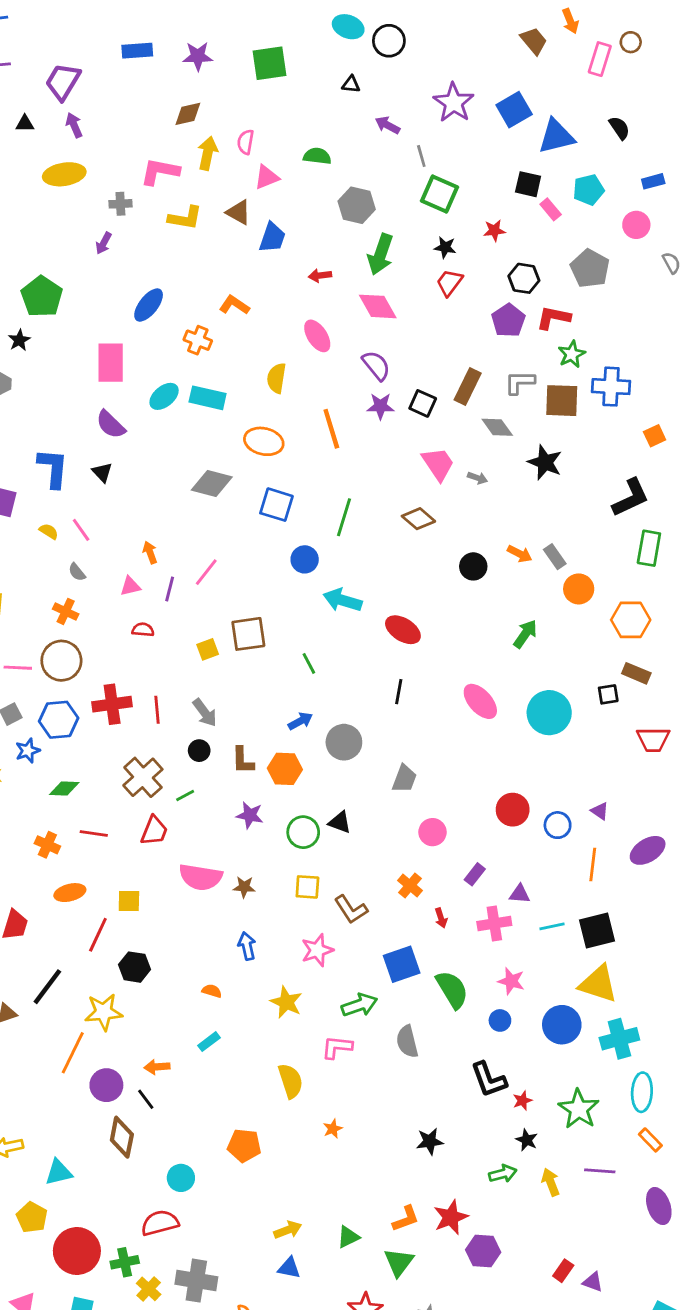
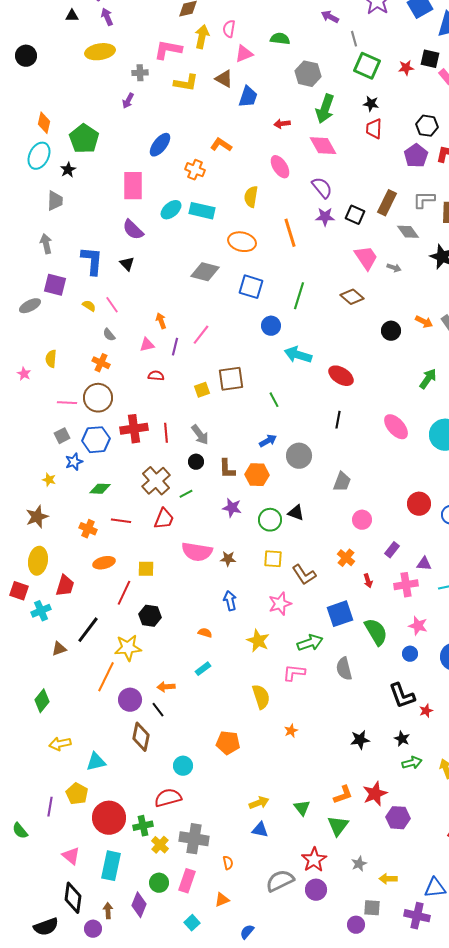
red star: (494, 231) -> (406, 68), moved
red trapezoid: (449, 283) -> (374, 129), turned -35
black star: (527, 1140) -> (402, 739), moved
green triangle: (348, 1237) -> (302, 808), turned -42

